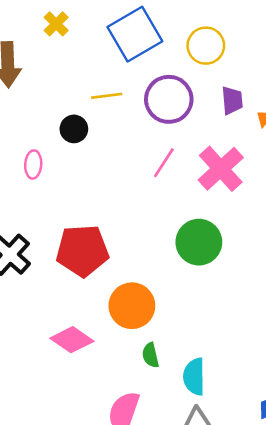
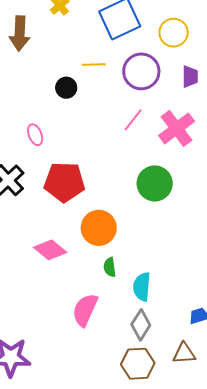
pink ellipse: (33, 164) -> (35, 135), moved, turned -30

